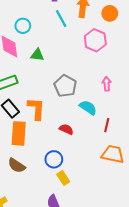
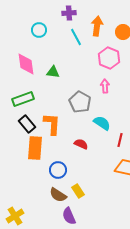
cyan circle: (23, 26) -> (39, 30), moved
pink arrow: (107, 84) -> (105, 86), moved
blue circle: (54, 159) -> (58, 170), moved
brown semicircle: (17, 166) -> (58, 195), moved

